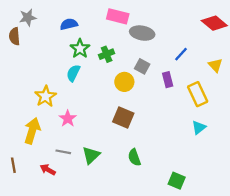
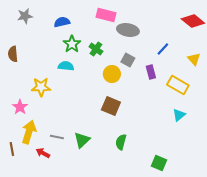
brown semicircle: (14, 36) -> (13, 54), moved
green cross: (107, 54) -> (96, 49), turned -32
cyan semicircle: (73, 73) -> (66, 66), turned 70
yellow rectangle: (198, 94) -> (178, 85), turned -35
yellow star: (46, 96) -> (41, 87), turned 30
pink star: (68, 119) -> (20, 107), moved
yellow arrow: (32, 131) -> (29, 132), moved
green semicircle: (134, 157) -> (121, 142), turned 35

